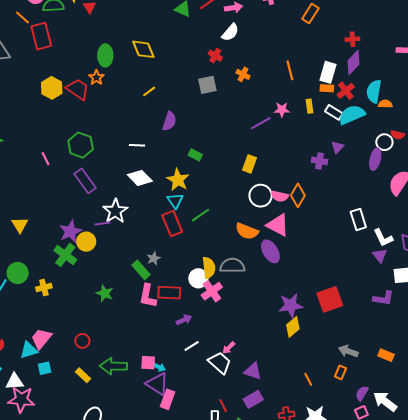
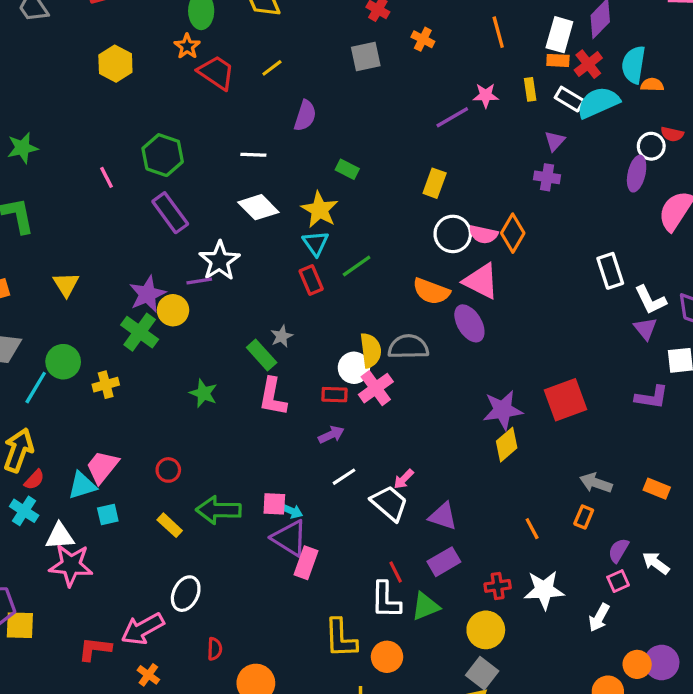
red trapezoid: (78, 89) -> (216, 73), moved
purple triangle: (337, 147) -> (555, 141), moved
red rectangle: (172, 223) -> (311, 280), size x0.7
red rectangle: (169, 293) -> (334, 395), moved, size x0.7
white arrow: (385, 401) -> (656, 563), size x0.7

